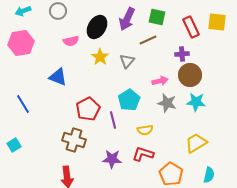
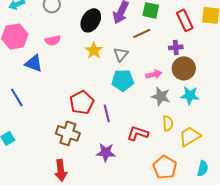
pink semicircle: (71, 41) -> (53, 40), moved
blue triangle: (58, 77) -> (34, 63), moved
cyan pentagon: (129, 100) -> (123, 80), moved, turned 30
yellow semicircle: (145, 130) -> (168, 123), moved, turned -84
red L-shape: (143, 154) -> (138, 133), moved

